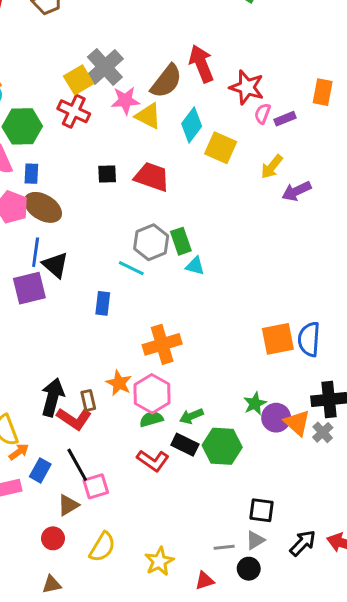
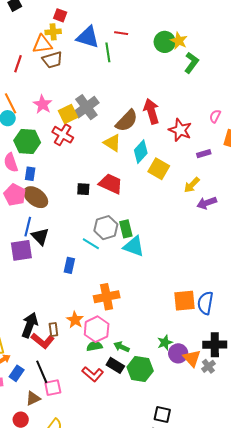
pink star: (125, 101) -> (43, 104), moved, turned 30
pink semicircle: (263, 114) -> (215, 116), moved
black square: (107, 174) -> (83, 189), moved
cyan triangle: (195, 266) -> (134, 246), size x1.6
green arrow: (191, 416) -> (121, 347), turned 42

